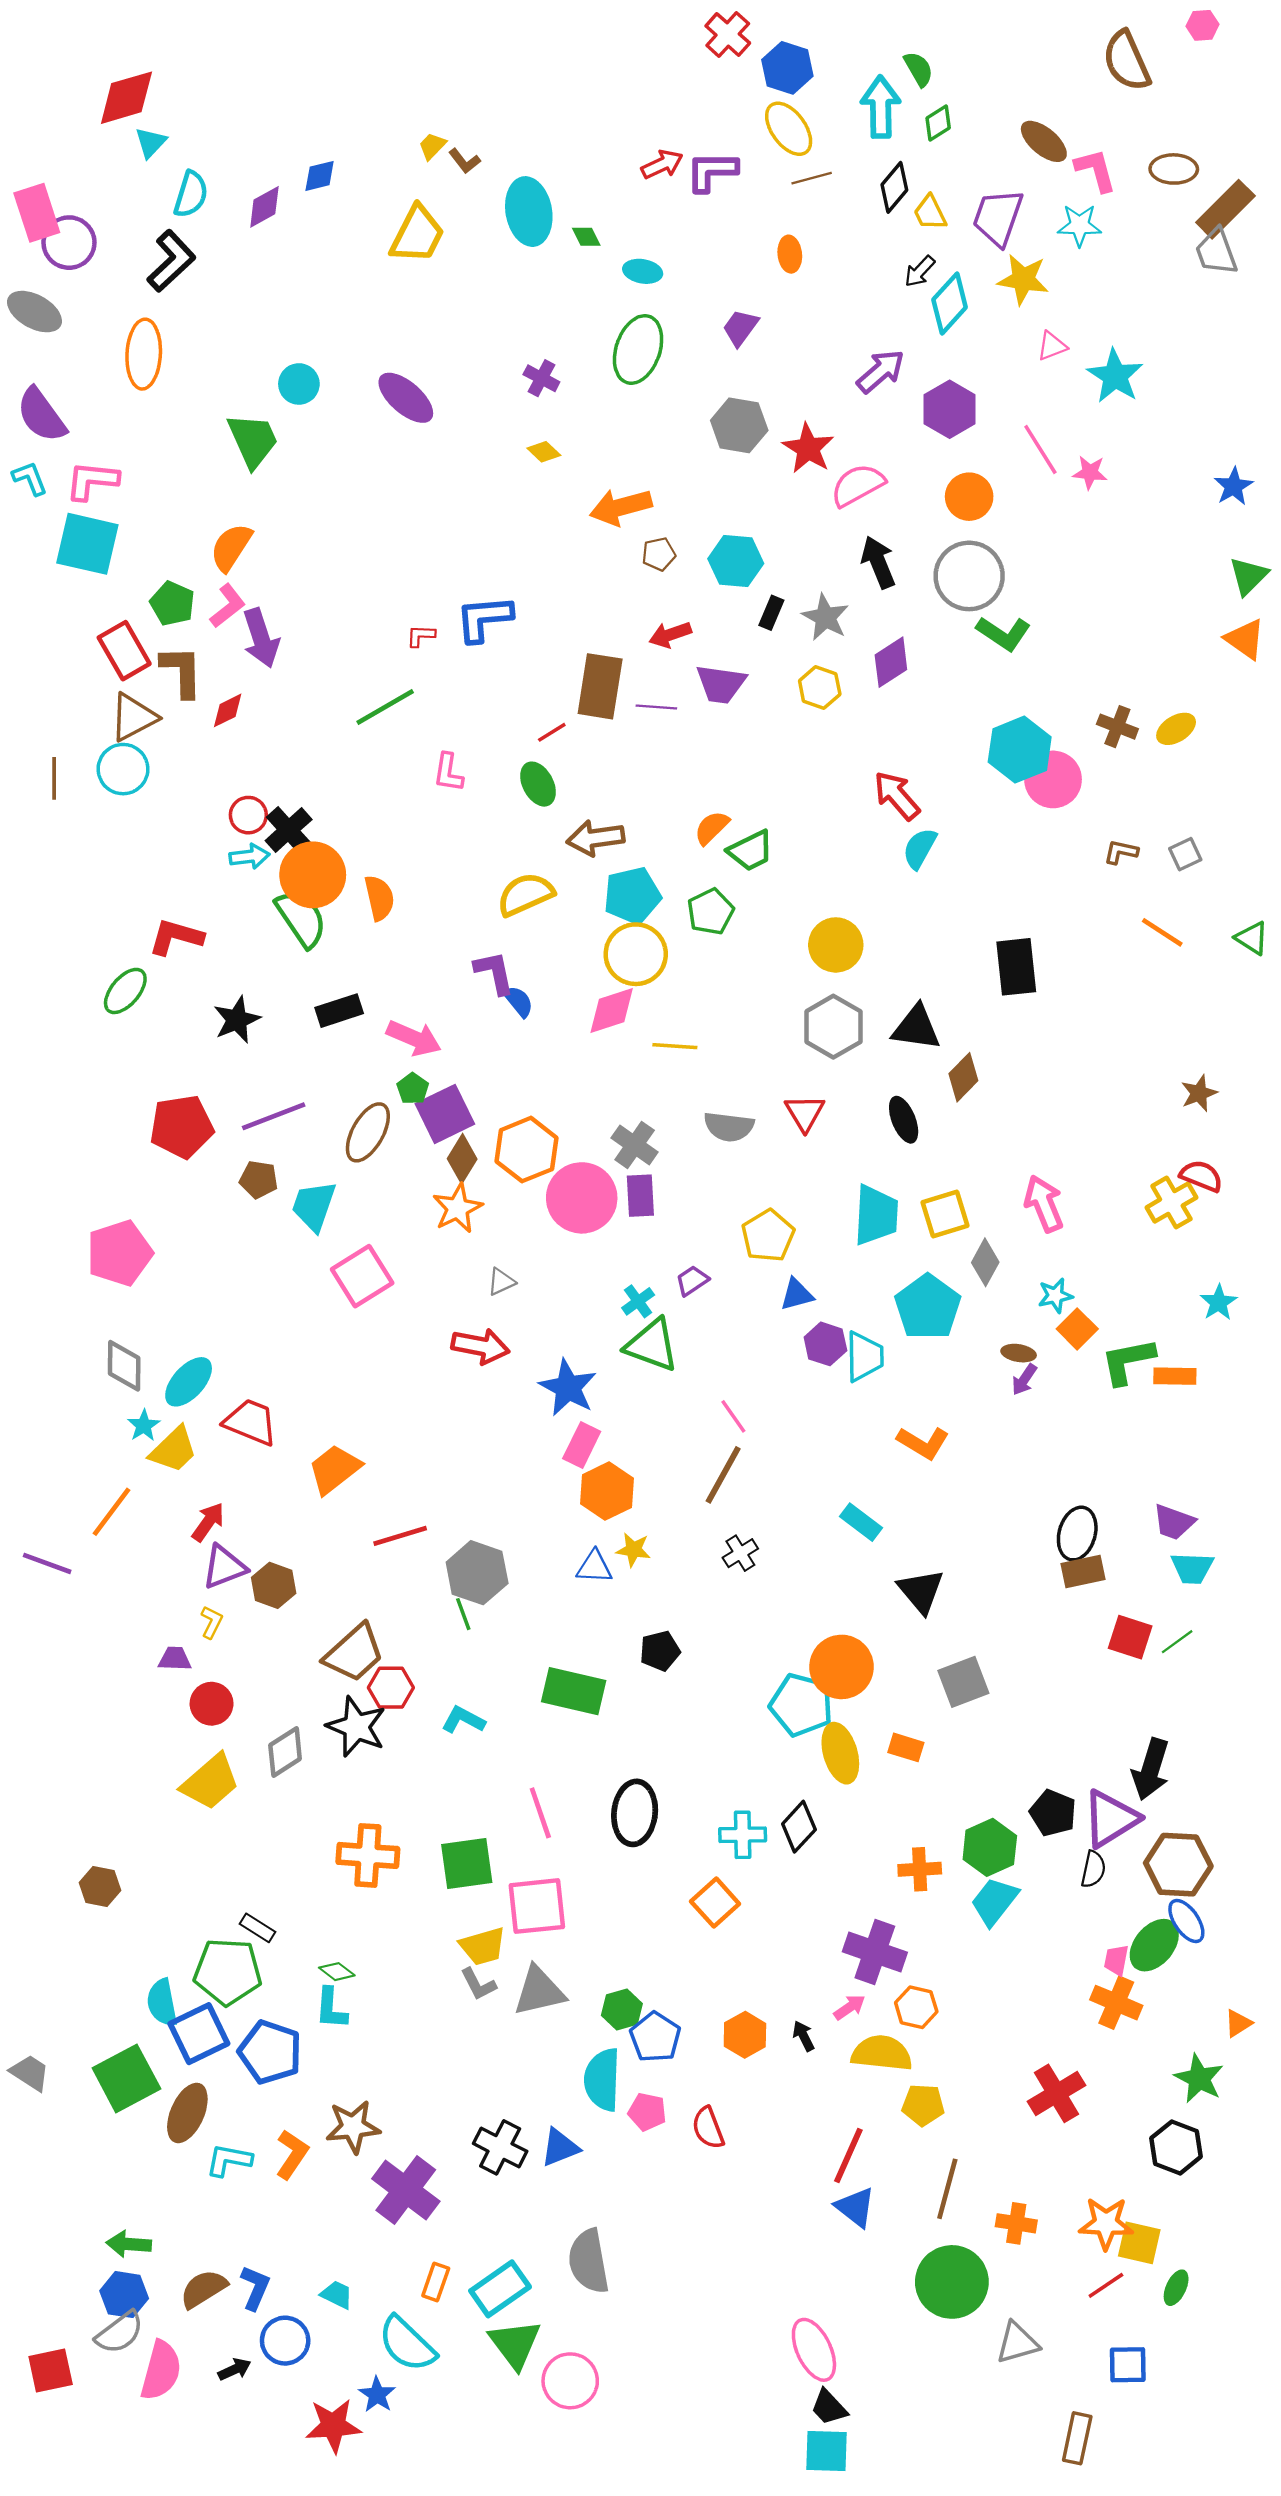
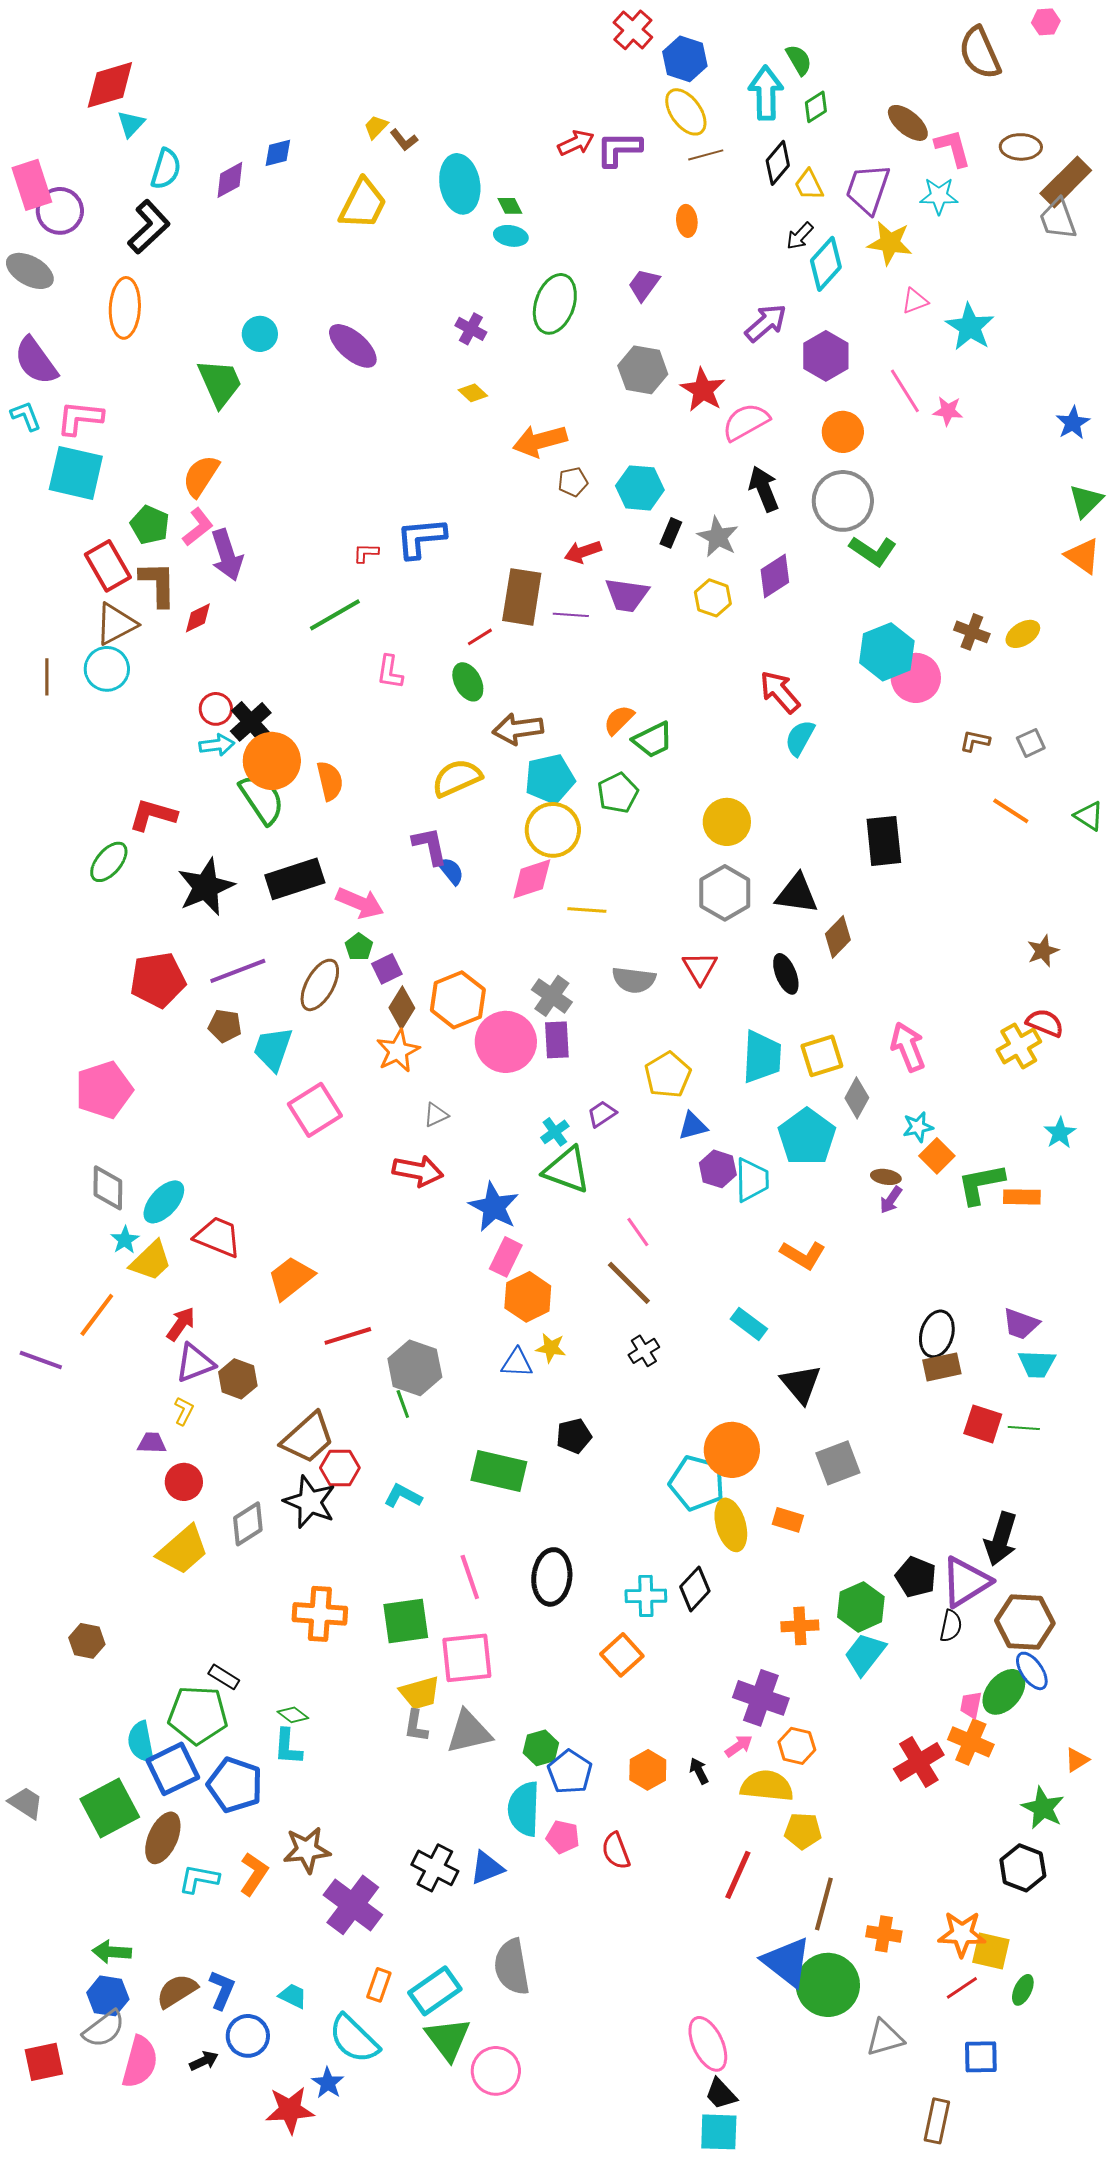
cyan ellipse: (643, 271) -> (511, 236), moved
black rectangle: (339, 1011) -> (295, 879), size x1.4
black star: (237, 1020) -> (206, 887), size x1.4
purple square: (445, 1114) -> (387, 969), size x0.6
brown line: (723, 1475) -> (629, 1283), turned -74
green line: (1177, 1642) -> (1024, 1428), turned 40
gray L-shape: (478, 1984) -> (416, 1726), turned 36
red cross: (1056, 2093) -> (919, 1762), moved
blue triangle: (855, 2207) -> (787, 1962), moved, size x1.4

